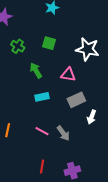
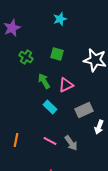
pink triangle: (68, 75) -> (66, 85), moved, turned -35
cyan rectangle: (42, 97) -> (50, 107), turned 56

